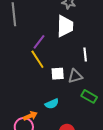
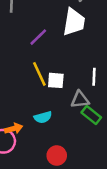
white line: (85, 55) -> (94, 77), moved
yellow line: (37, 59) -> (39, 74), moved
gray triangle: (75, 76) -> (80, 100), moved

